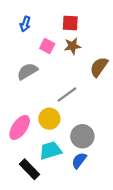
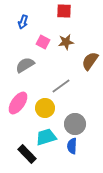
red square: (70, 23) -> (64, 11), moved
pink ellipse: (20, 127) -> (18, 103), moved
blue semicircle: (79, 160) -> (72, 146), turned -35

